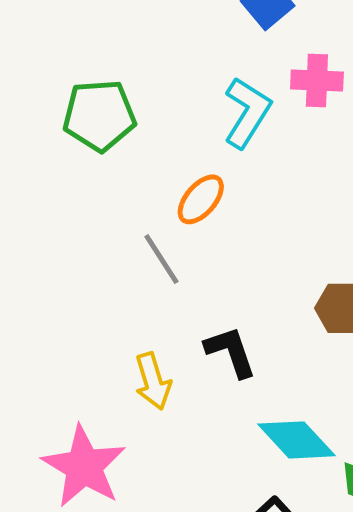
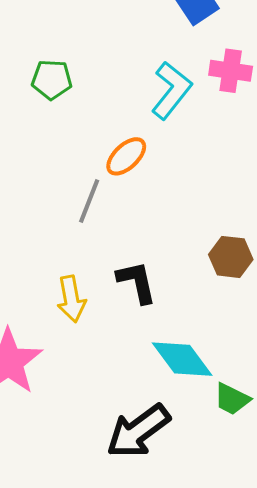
green pentagon: (99, 115) -> (52, 80), size x0.7
gray line: (161, 259) -> (89, 201), turned 48

